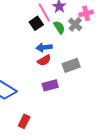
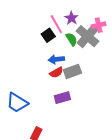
gray cross: (75, 24) -> (88, 36), size x1.6
gray rectangle: (71, 65) -> (72, 71), moved

